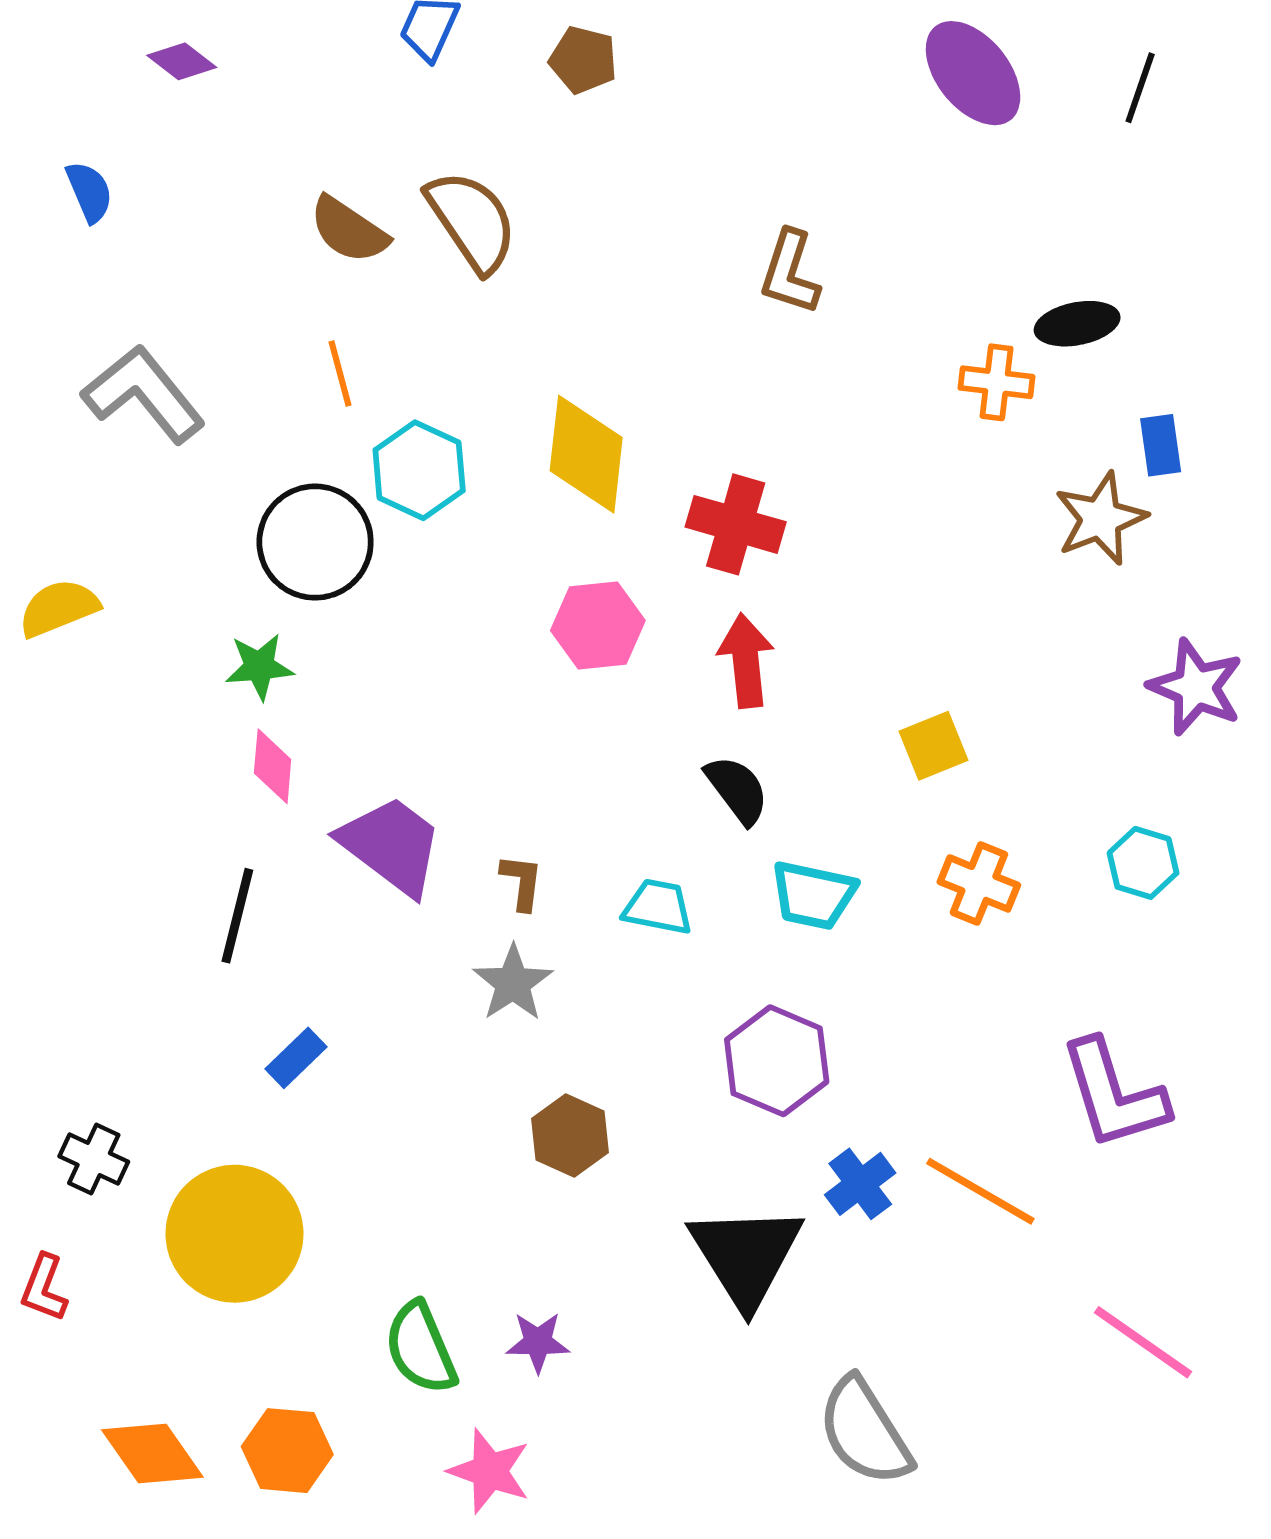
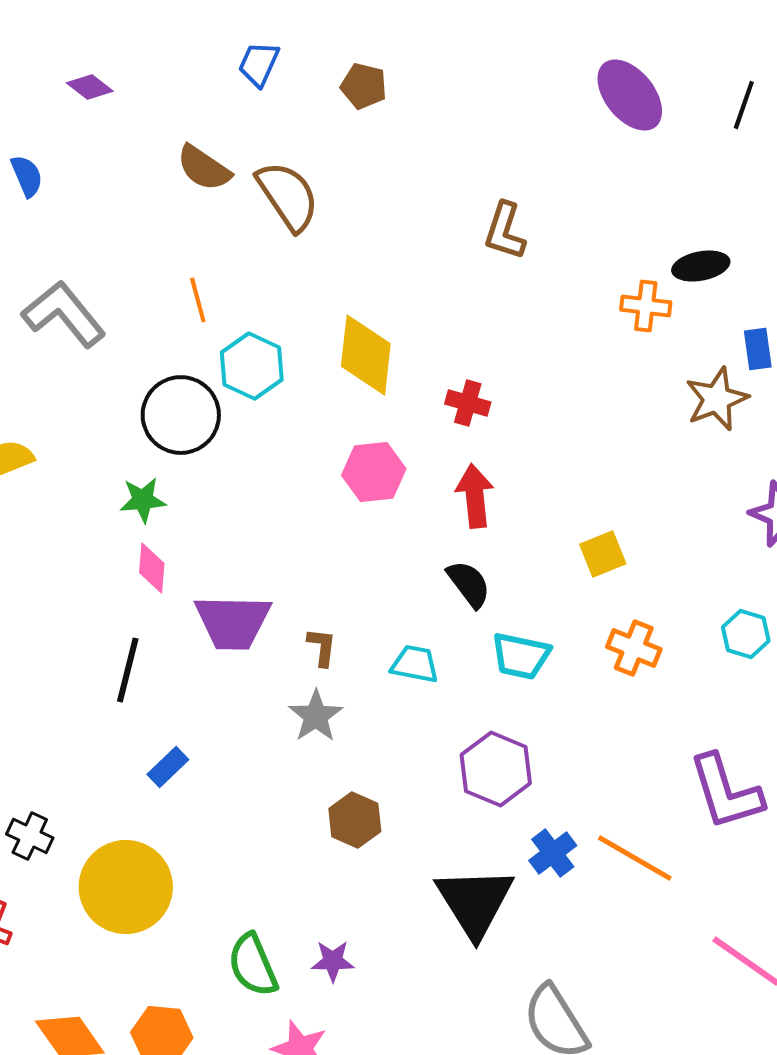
brown semicircle: (349, 230) -> (204, 168), moved
red cross: (736, 524) -> (468, 403), size x0.7
purple trapezoid: (391, 845) -> (233, 622), turned 144

